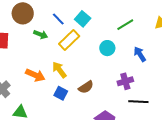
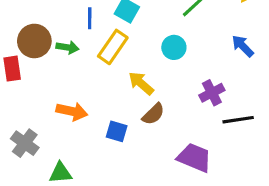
brown circle: (23, 13) -> (34, 41), moved
blue line: (58, 19) -> (90, 18), turned 56
blue arrow: (140, 54) -> (243, 46), moved
yellow arrow: (59, 70) -> (141, 83), moved

